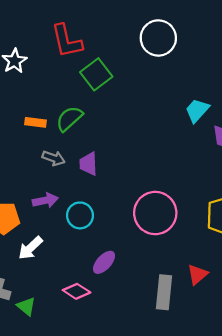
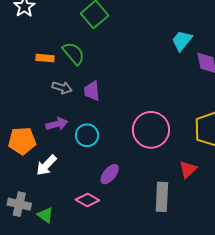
green semicircle: (69, 119) -> (74, 53), turned 95
red triangle: (197, 274) -> (188, 169), moved

